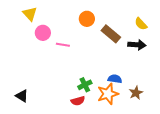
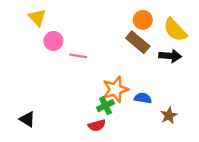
orange circle: (87, 19) -> (143, 20), moved
yellow semicircle: (141, 24) -> (175, 30), size x1.5
orange star: (108, 94) -> (115, 89), moved

